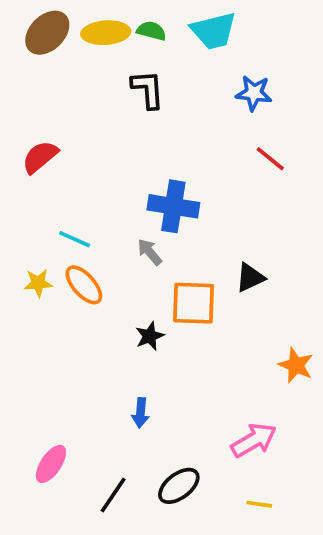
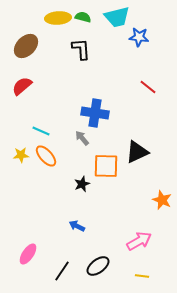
brown ellipse: (47, 33) -> (26, 46), moved
blue star: (254, 93) -> (139, 37), moved
black triangle: (250, 278) -> (137, 152), size x1.4
blue arrow: (140, 413) -> (77, 226), turned 112

